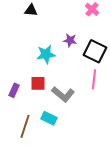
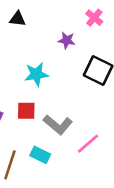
purple star: (70, 40) -> (67, 40), moved
pink line: (94, 79) -> (88, 144), moved, turned 42

